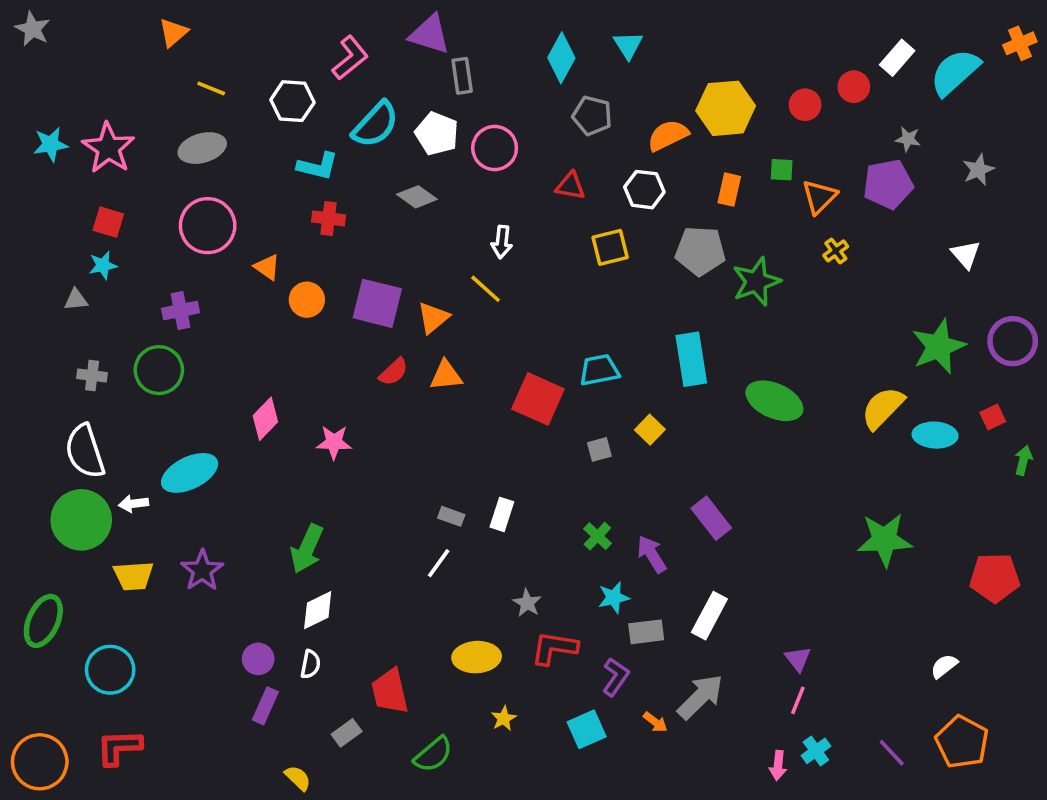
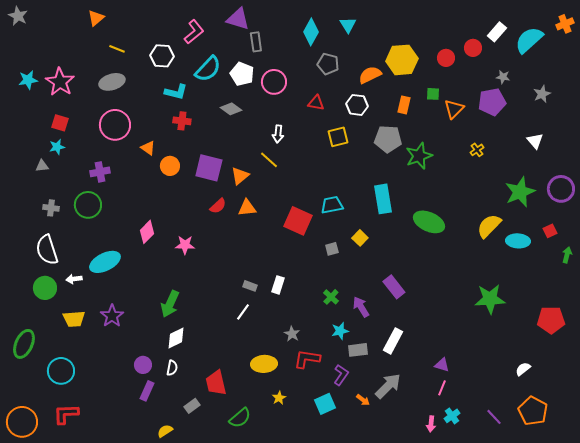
yellow cross: (836, 251) -> (477, 150), moved
green circle: (81, 520) -> (45, 288), size x0.7
purple triangle: (798, 659) -> (442, 365), turned -35
yellow semicircle: (298, 778) -> (165, 431), turned -77

